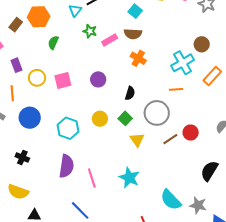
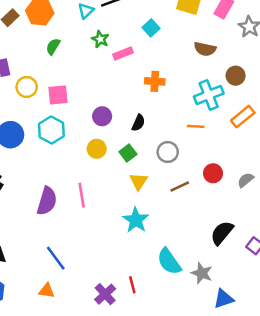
cyan square: (135, 11) -> (151, 28), moved
brown semicircle: (133, 34) -> (205, 49), moved
orange cross: (138, 58) -> (155, 81), turned -35
purple circle: (98, 79) -> (102, 116), moved
gray circle: (157, 113) -> (168, 152), size x0.7
cyan hexagon: (68, 128) -> (51, 130), moved
red circle: (191, 133) -> (213, 173), moved
pink line: (92, 178) -> (82, 195), moved
cyan star: (129, 178) -> (136, 220), moved

